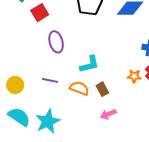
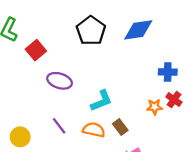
purple ellipse: (56, 42) -> (60, 81), turned -50
purple line: (50, 80) -> (59, 126), turned 49

